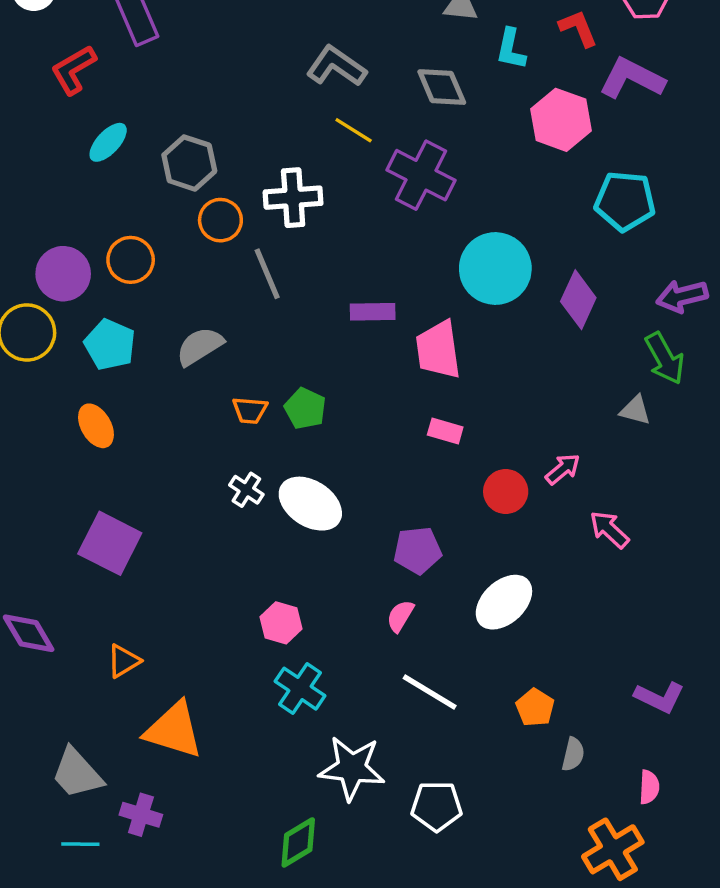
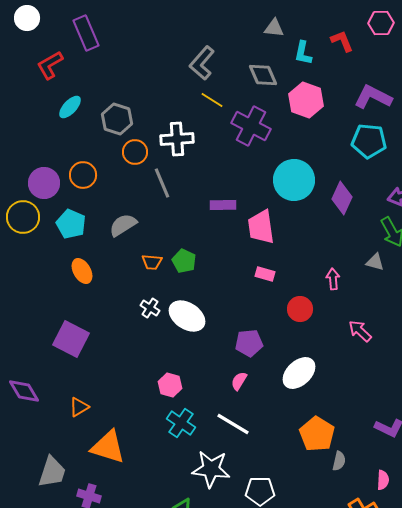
gray L-shape: (336, 66) -> (202, 63), turned -84
purple L-shape: (632, 78) -> (373, 97), moved
pink hexagon: (561, 120) -> (306, 100), moved
orange ellipse: (96, 426) -> (82, 271), moved
pink arrow: (563, 469) -> (333, 279), moved, turned -55
white line: (430, 692) -> (233, 424), moved
orange pentagon: (535, 708) -> (317, 434), size x1.6
gray trapezoid: (77, 773) -> (52, 472), turned -120

